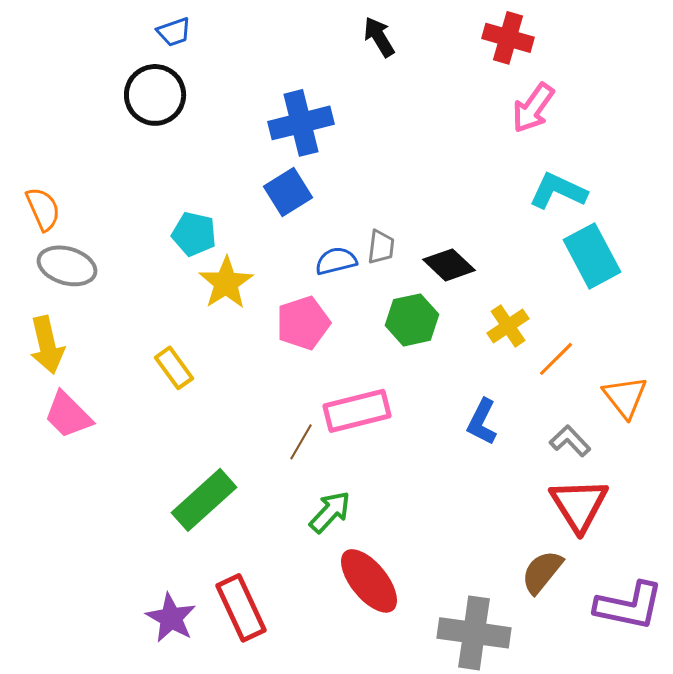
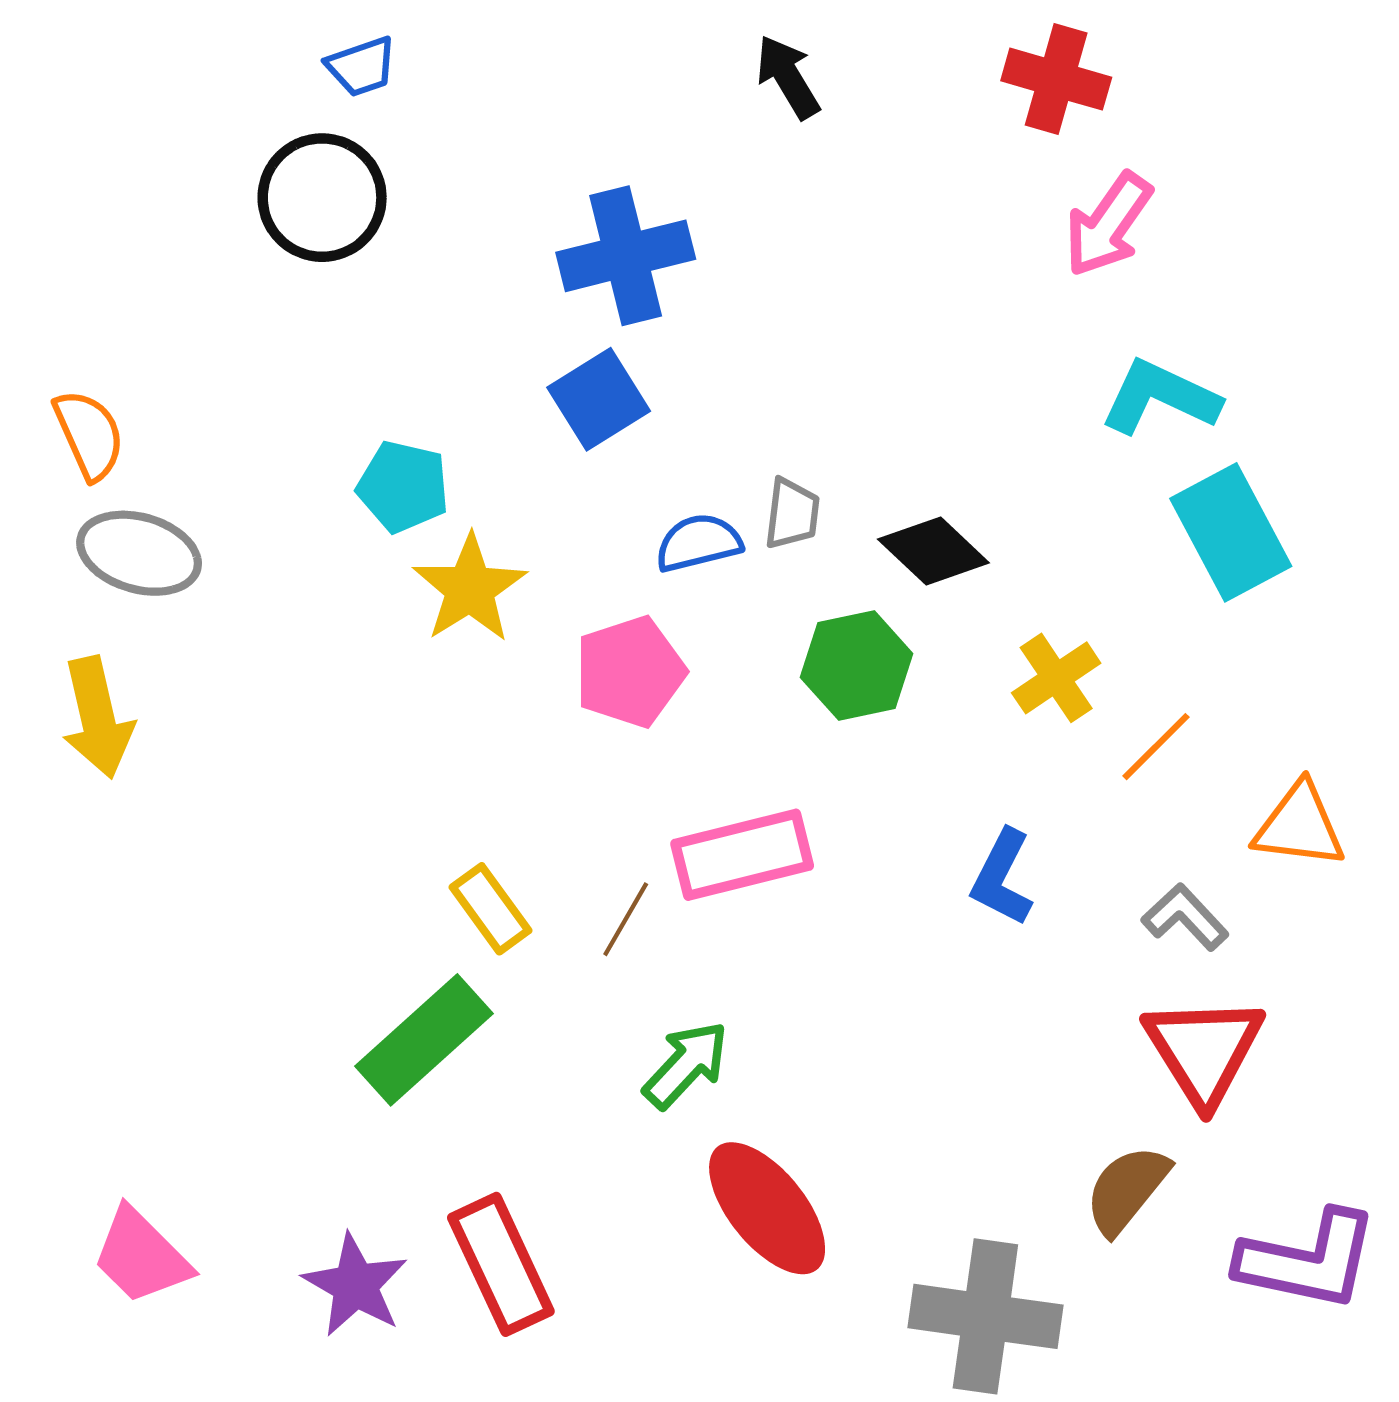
yellow rectangle: (174, 368) -> (491, 909), moved
orange triangle: (625, 397) -> (1299, 826), turned -45
pink trapezoid: (68, 415) -> (141, 1256), moved

